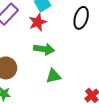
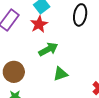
green arrow: (44, 49) -> (48, 49), turned -30

